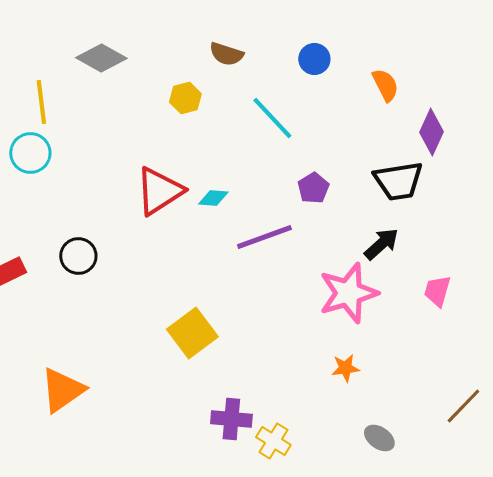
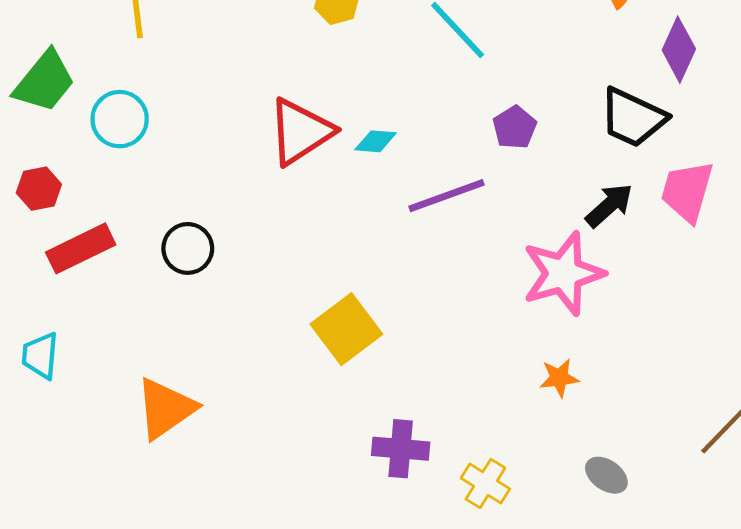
cyan circle: (30, 153) -> (120, 119), moved
black trapezoid: (398, 181) -> (633, 118), turned 34
black circle: (78, 256) -> (188, 248), moved
pink trapezoid: (437, 291) -> (687, 191), moved, size x1.4
yellow cross: (273, 441) -> (485, 484), moved

